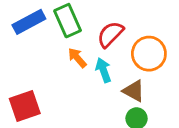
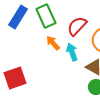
blue rectangle: (29, 22) -> (18, 17), turned -30

